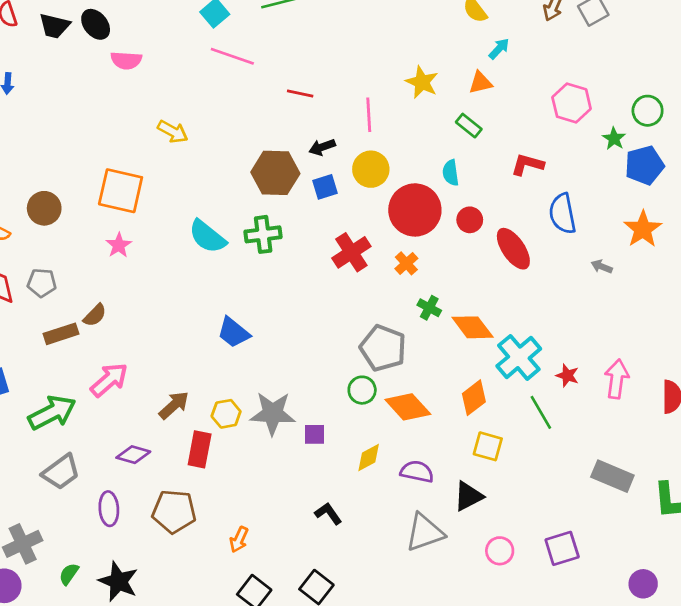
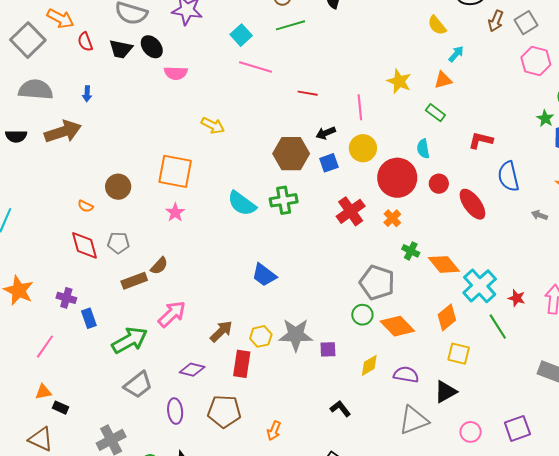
pink hexagon: (572, 103) -> (536, 61), moved

